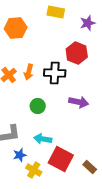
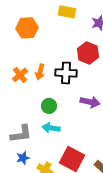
cyan arrow: (43, 139) -> (51, 128), moved
blue star: (20, 155) -> (23, 158), moved

